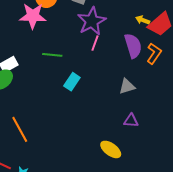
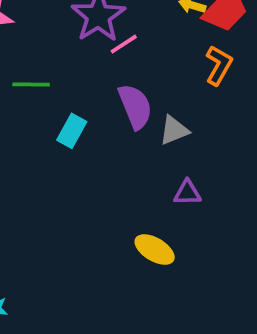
pink line: (95, 43) -> (124, 44), moved, turned 42
purple semicircle: (133, 46) -> (135, 106), moved

